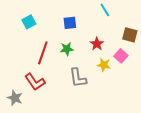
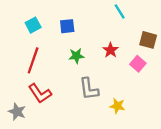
blue square: (70, 23) -> (67, 26), moved
red line: (43, 53) -> (33, 60), moved
yellow star: (104, 65) -> (117, 106), moved

